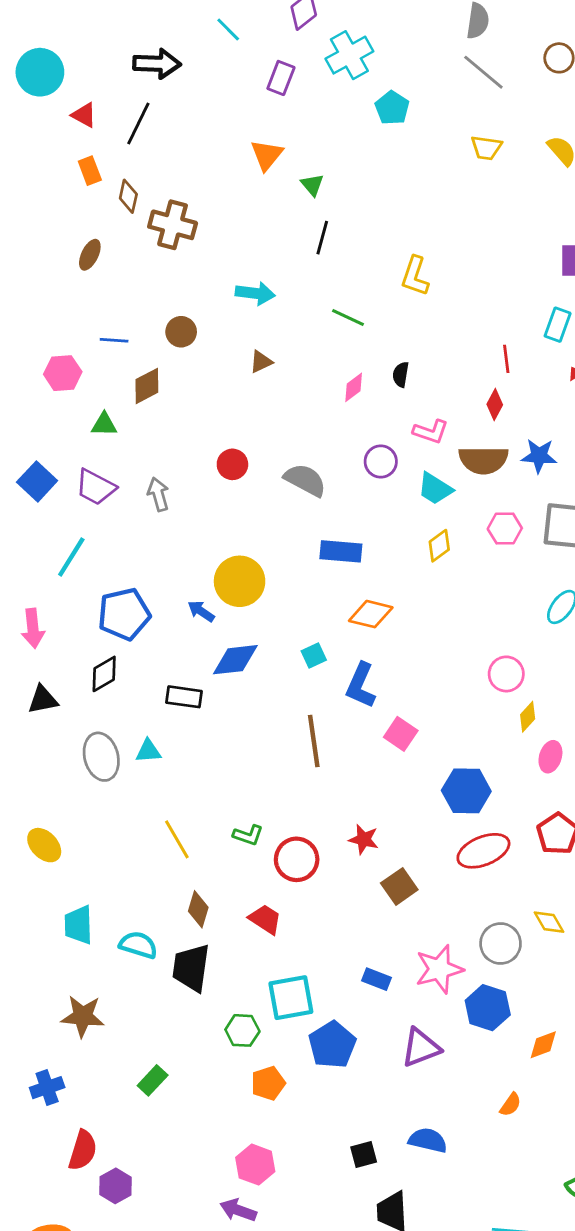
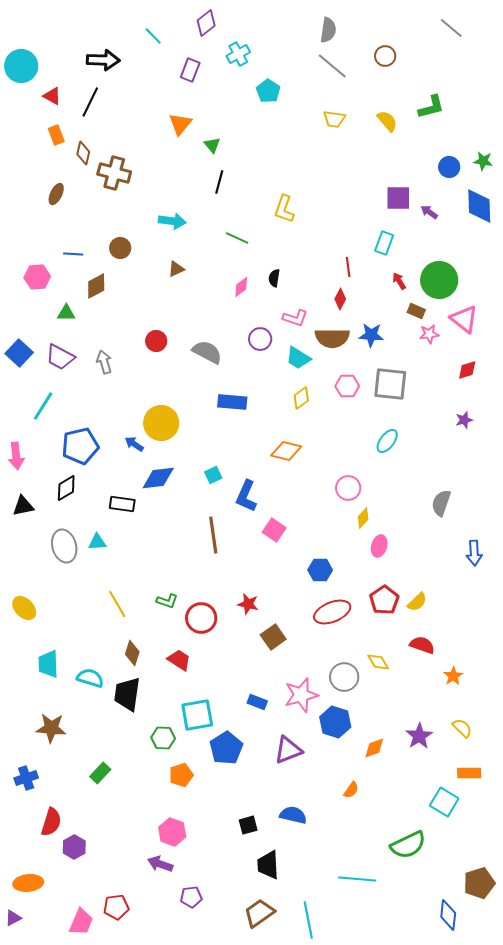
cyan cross: (349, 55) -> (238, 54), size x0.7
orange diamond: (371, 614) -> (286, 451), moved
blue hexagon: (466, 791) -> (320, 570), size x0.7

